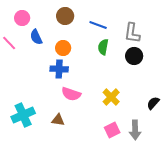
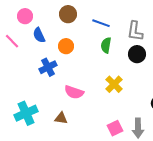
blue cross: (59, 69) -> (48, 67), moved, turned -30
yellow cross: (111, 97) -> (114, 84), moved

